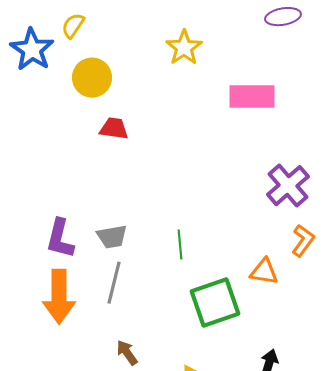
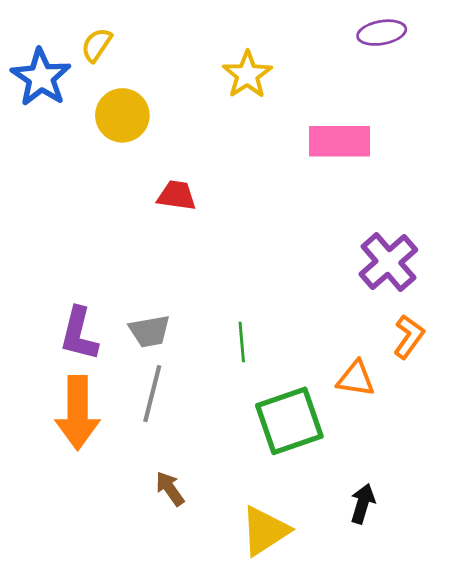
red trapezoid: (114, 129) -> (177, 195), moved

